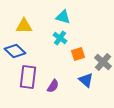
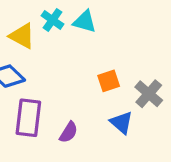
yellow triangle: (24, 26) -> (22, 36), turned 30
cyan cross: (60, 38) -> (52, 20), moved

